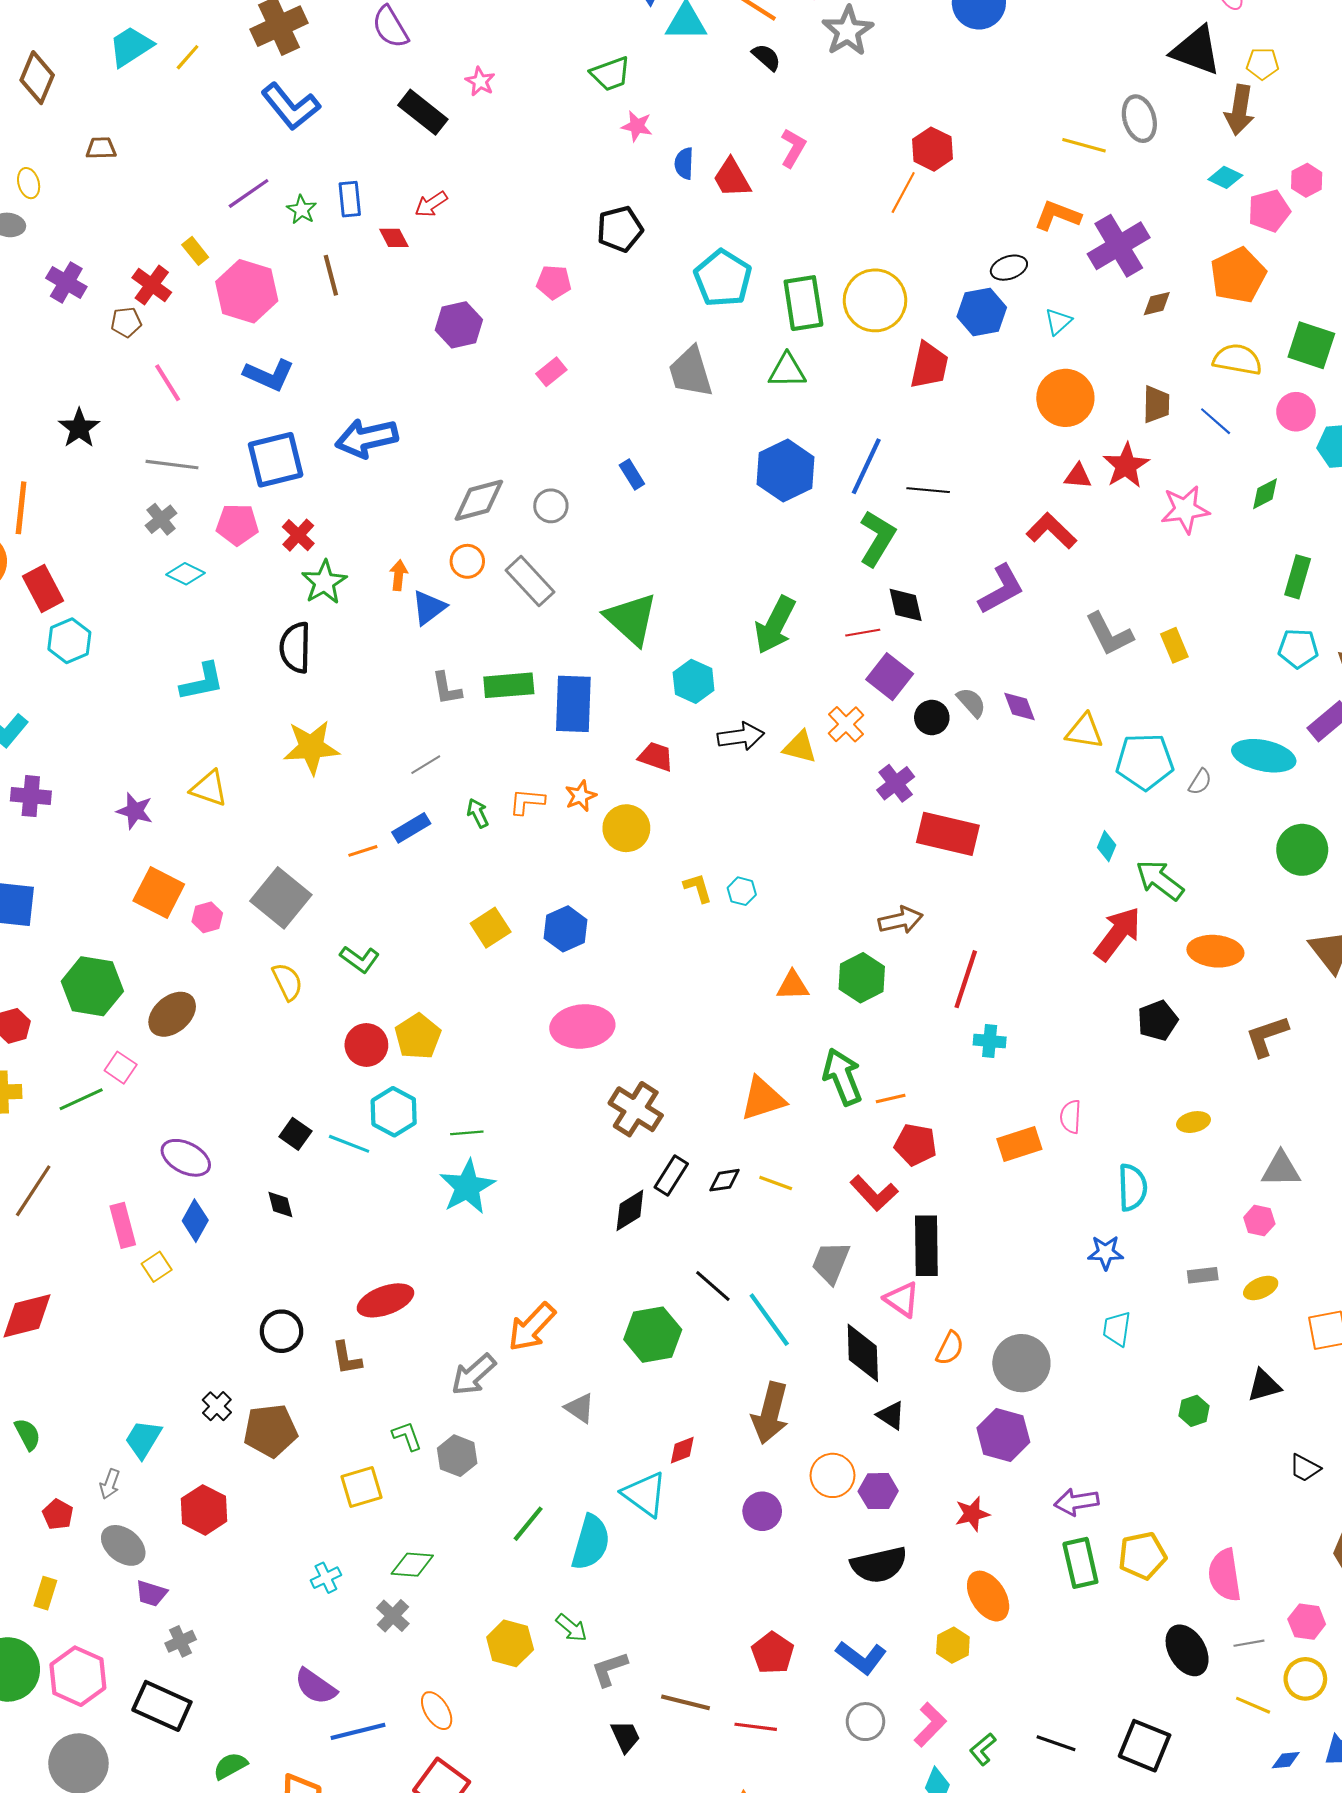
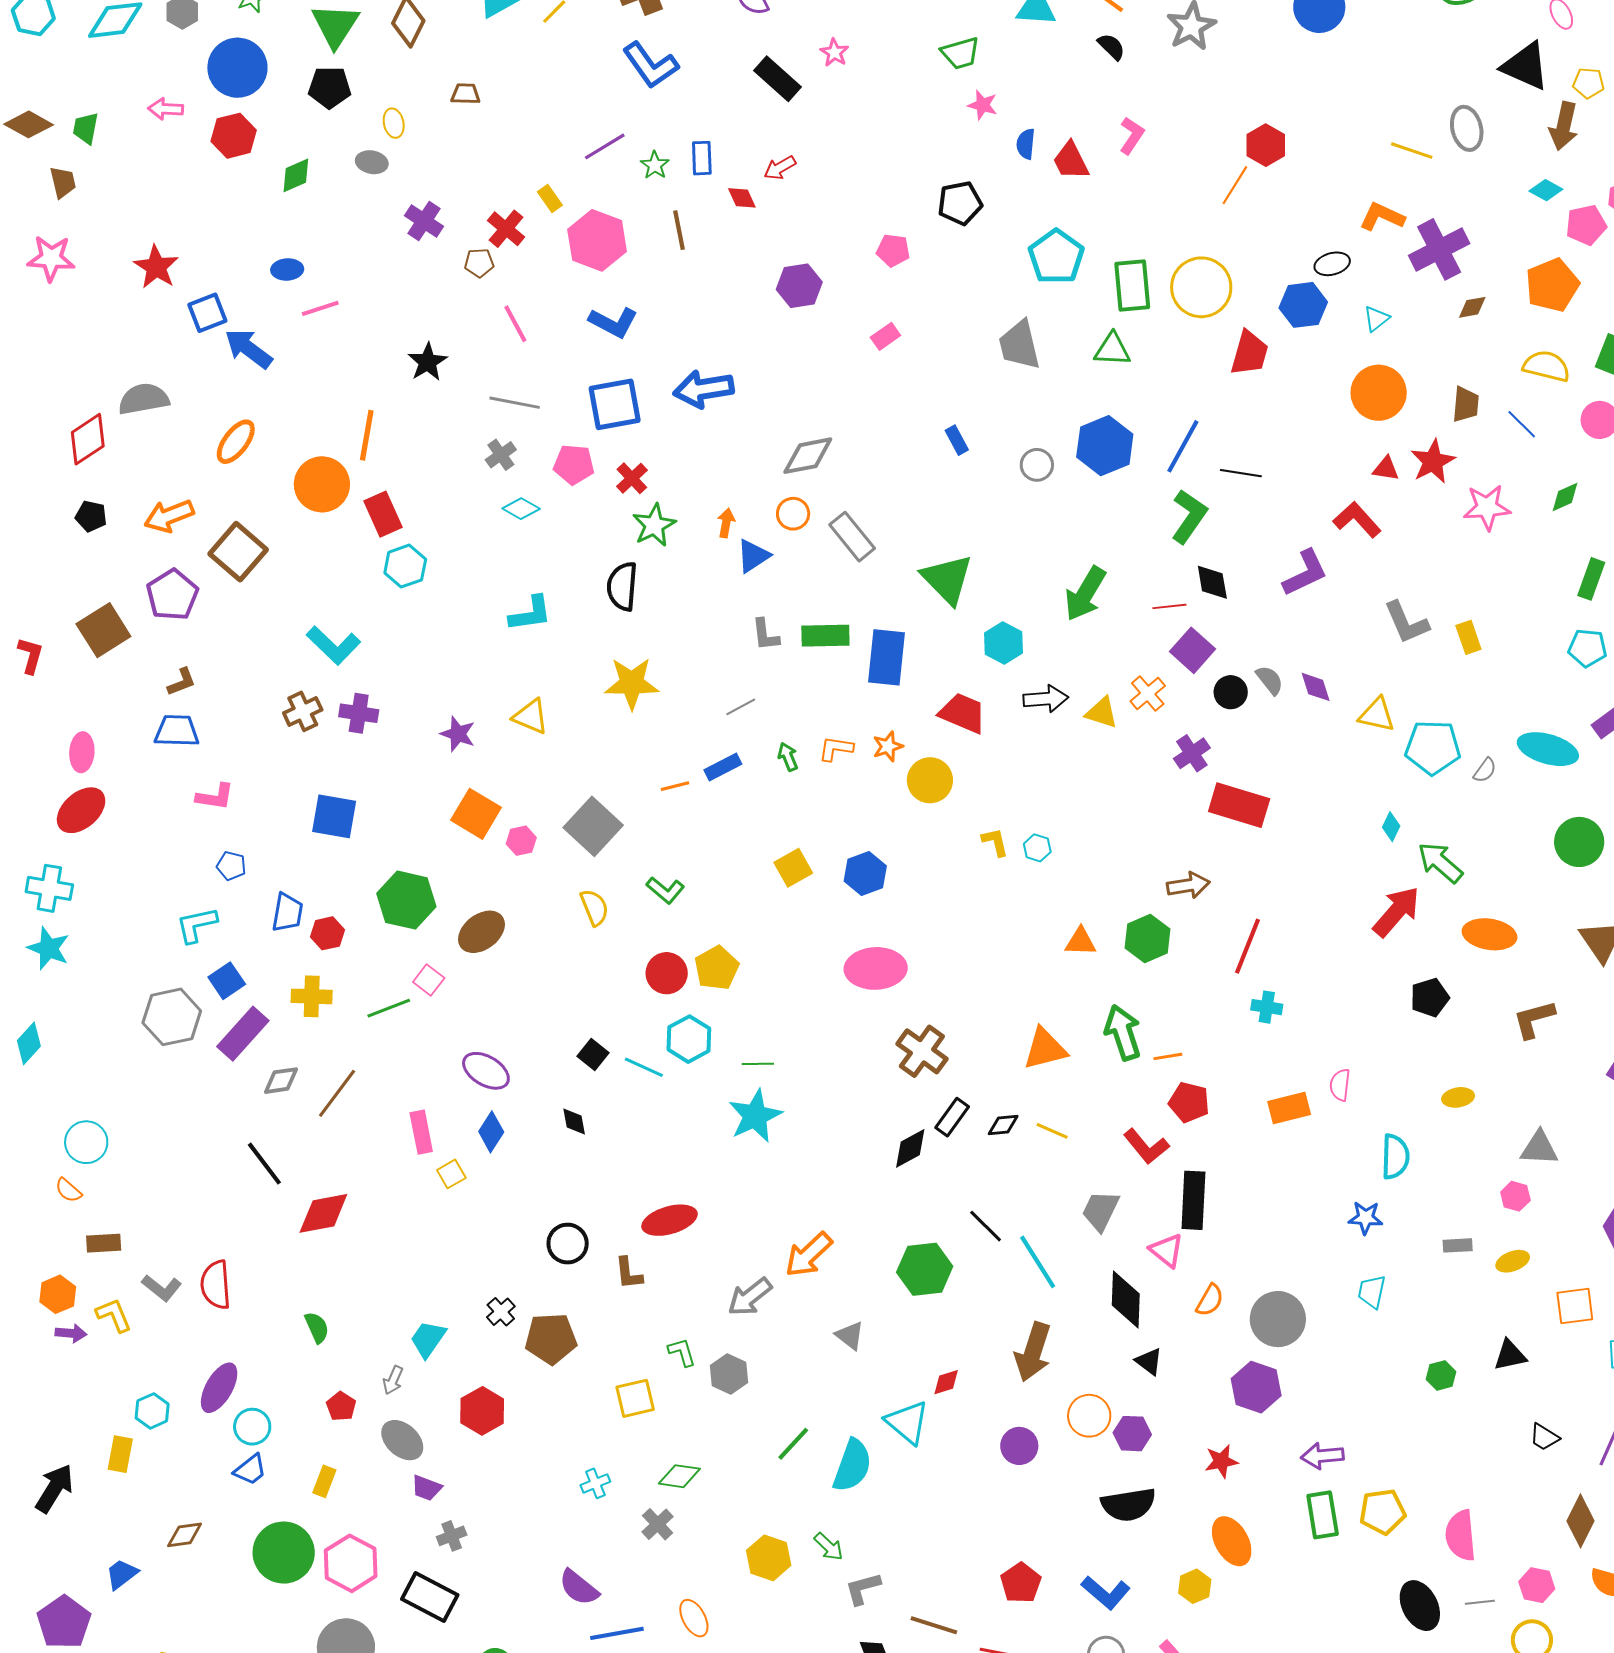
gray circle: (551, 506) -> (1037, 465), moved
red trapezoid: (656, 757) -> (963, 713), size x1.4

